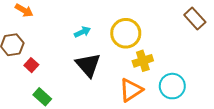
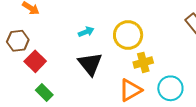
red square: (31, 65) -> (35, 61), size x1.5

